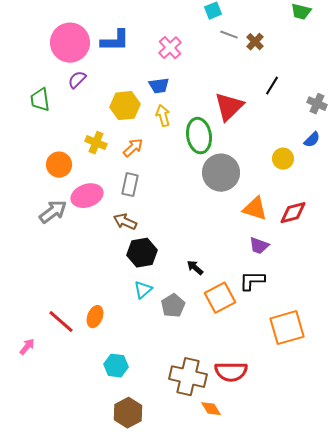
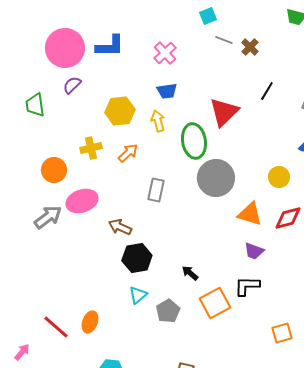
blue trapezoid: (159, 86) -> (167, 91), moved
yellow cross: (96, 143) -> (91, 148), turned -35
yellow circle: (283, 159) -> (279, 177), moved
gray rectangle: (130, 185) -> (156, 190), moved
orange square: (287, 328) -> (282, 333), size x0.6

